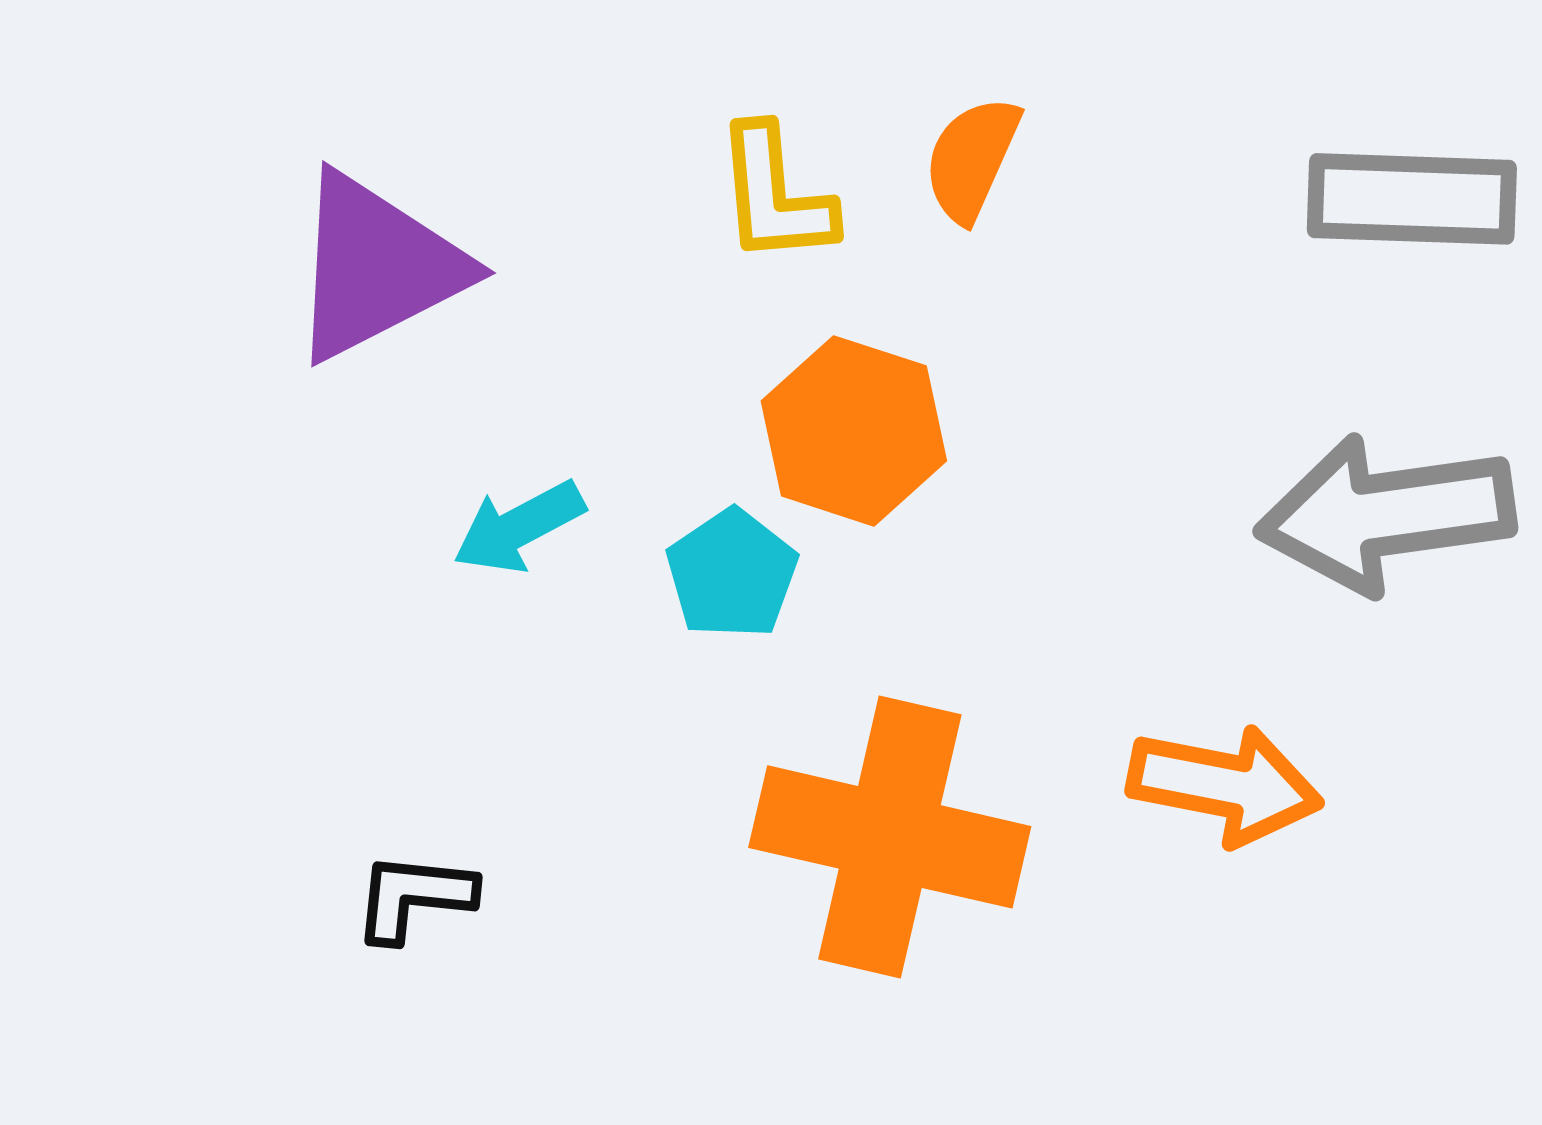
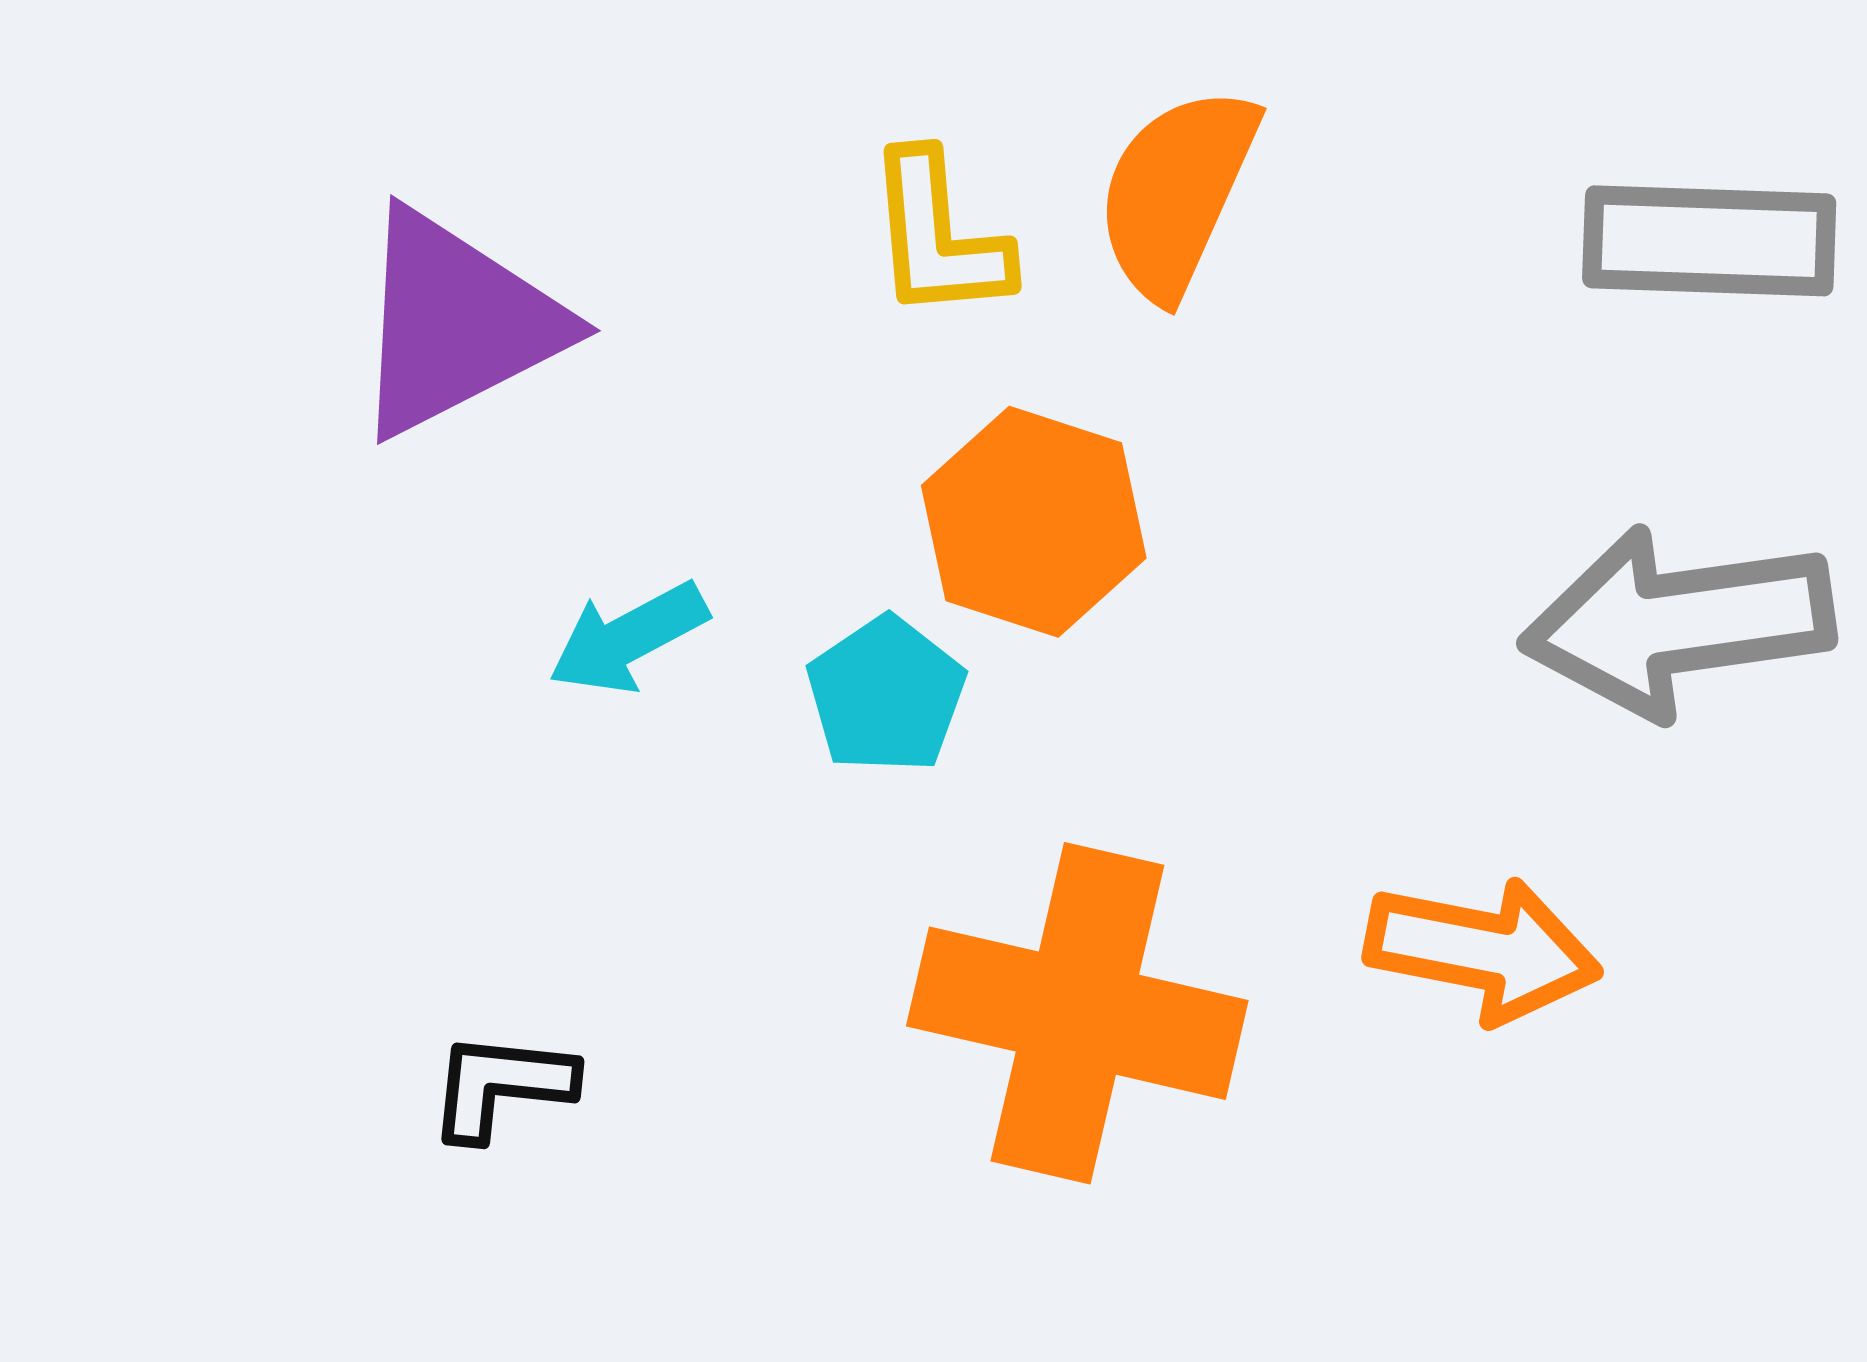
orange semicircle: (972, 159) -> (1177, 192), size x1.4

